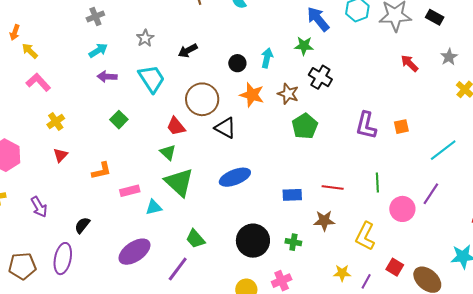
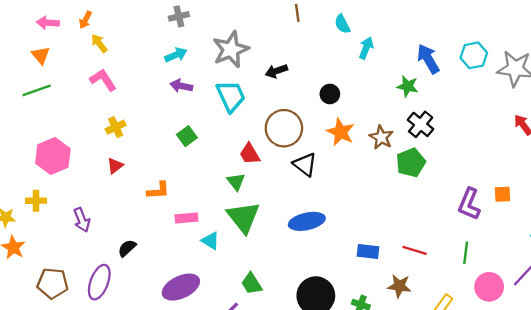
gray star: (145, 38) -> (231, 50), size x1.8
cyan arrow: (267, 58) -> (366, 48), moved
purple L-shape: (366, 125) -> (469, 204), moved
green pentagon: (305, 126) -> (411, 163), moved
cyan triangle: (154, 207) -> (210, 241), turned 36

